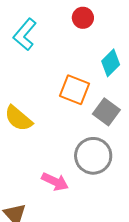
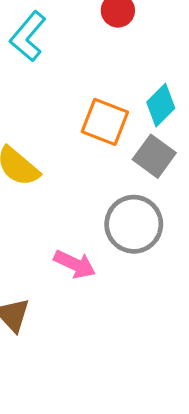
cyan diamond: (111, 63) -> (161, 105), moved

